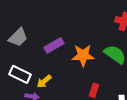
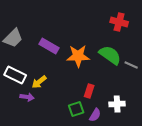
purple rectangle: (54, 45) -> (49, 46), turned 60

